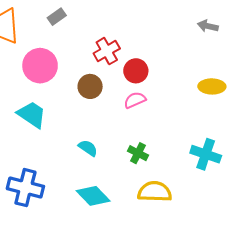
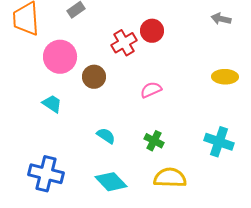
red circle: (136, 71) -> (152, 31), moved
brown circle: (90, 86) -> (94, 77), moved
cyan trapezoid: (32, 115) -> (52, 104), size x0.7

